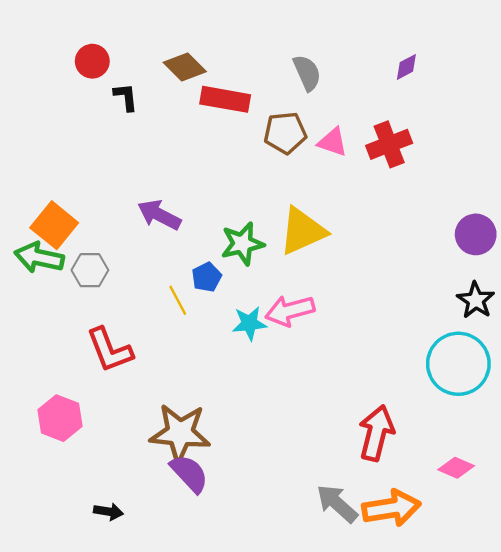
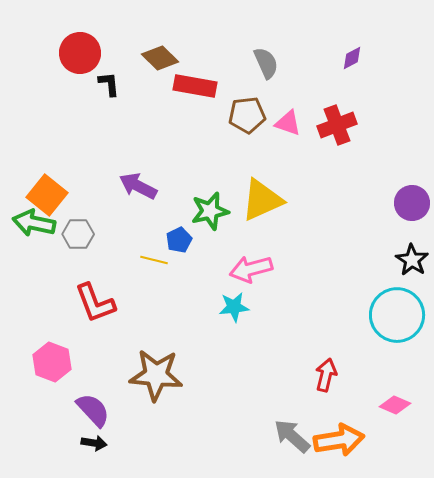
red circle: (92, 61) -> (80, 53), size x1.4
yellow line: (178, 300) -> (154, 260), turned -48
cyan star: (249, 323) -> (234, 307), moved
red arrow: (376, 433) -> (326, 375), size x0.7
purple semicircle: (189, 473) -> (93, 410), moved

